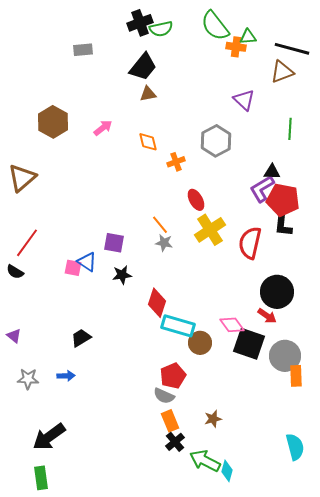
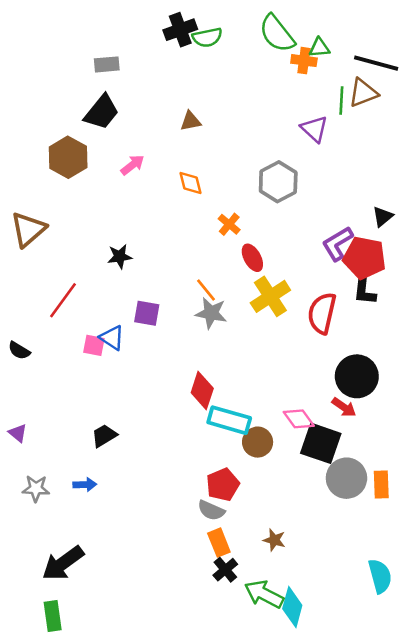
black trapezoid: (143, 67) -> (102, 112), moved
green line: (290, 129) -> (341, 101), moved
orange cross: (176, 162) -> (229, 224), moved, turned -30
black triangle: (272, 172) -> (383, 217), moved, turned -42
red line: (27, 243) -> (63, 300), moved
gray star: (164, 243) -> (211, 313), size x1.4
black star: (122, 275) -> (120, 256), moved
gray circle: (285, 356) -> (346, 478), moved
brown star: (213, 419) -> (274, 540), turned 30
cyan diamond: (227, 471) -> (292, 607), size x1.4

